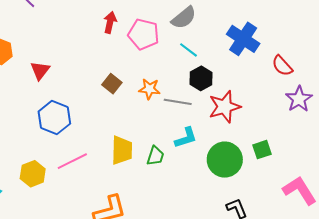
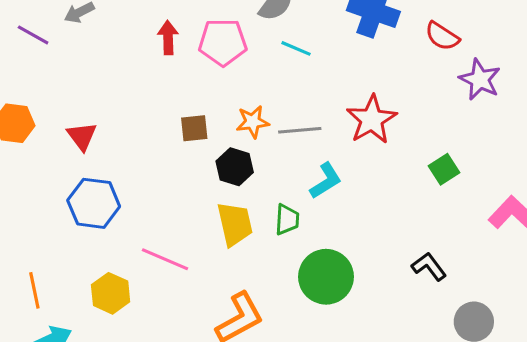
black hexagon: (201, 78) -> (235, 167), moved
brown square: (112, 84) -> (194, 128), turned -30
blue hexagon: (54, 118) -> (94, 203), moved
green circle: (225, 160) -> (326, 277), moved
pink line: (72, 161) -> (165, 259), turned 64

